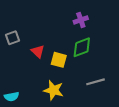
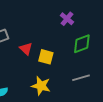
purple cross: (81, 20) -> (67, 19), turned -32
green diamond: (82, 47) -> (82, 44), moved

